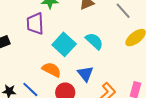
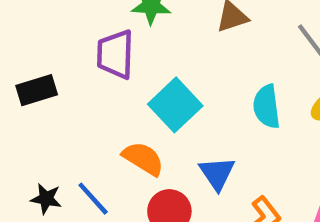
cyan semicircle: (94, 41) -> (267, 106), moved, turned -144

